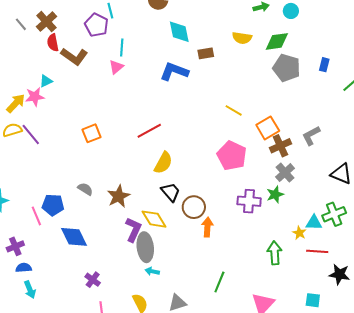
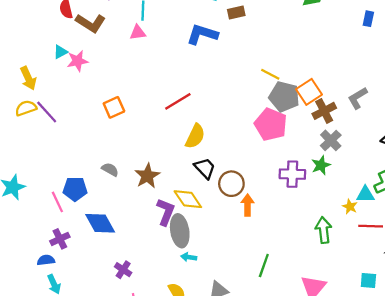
pink triangle: (116, 67) -> (138, 32), turned 35
gray pentagon: (287, 68) -> (284, 97), moved
pink star: (35, 97) -> (78, 61), moved
yellow arrow: (16, 103) -> (28, 78), turned 115
purple cross: (15, 246) -> (60, 239), moved

